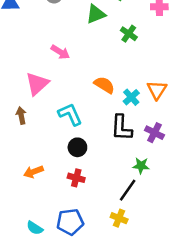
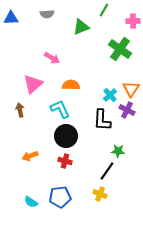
green cross: (129, 34) -> (120, 49), moved, size x1.6
orange semicircle: (104, 85) -> (71, 85), moved, turned -30
purple cross: (154, 133) -> (127, 110), moved
black circle: (77, 147) -> (66, 136), size x1.5

